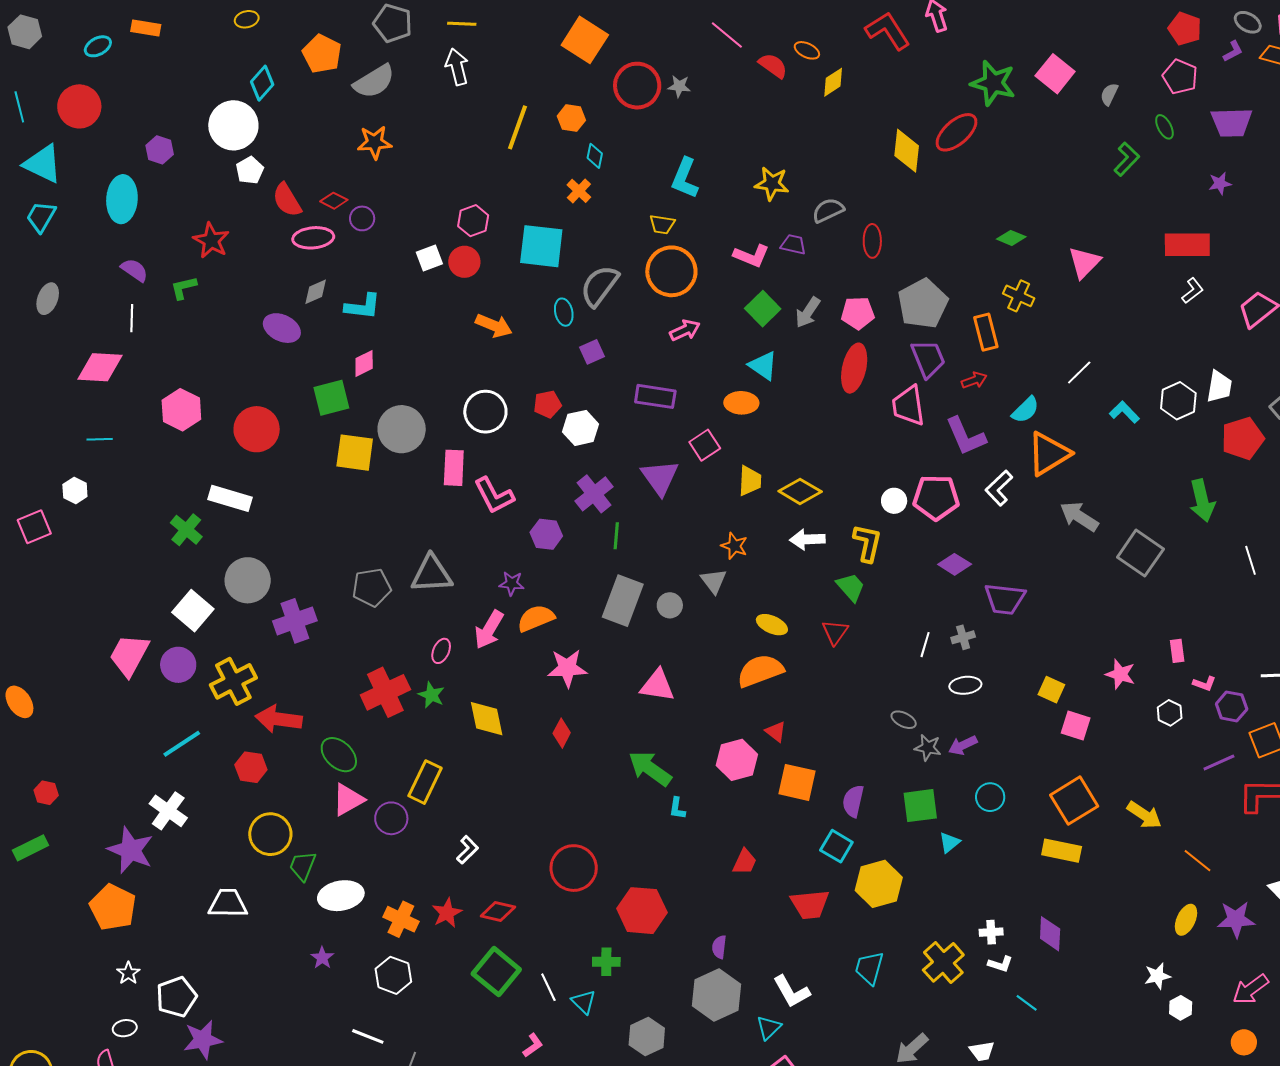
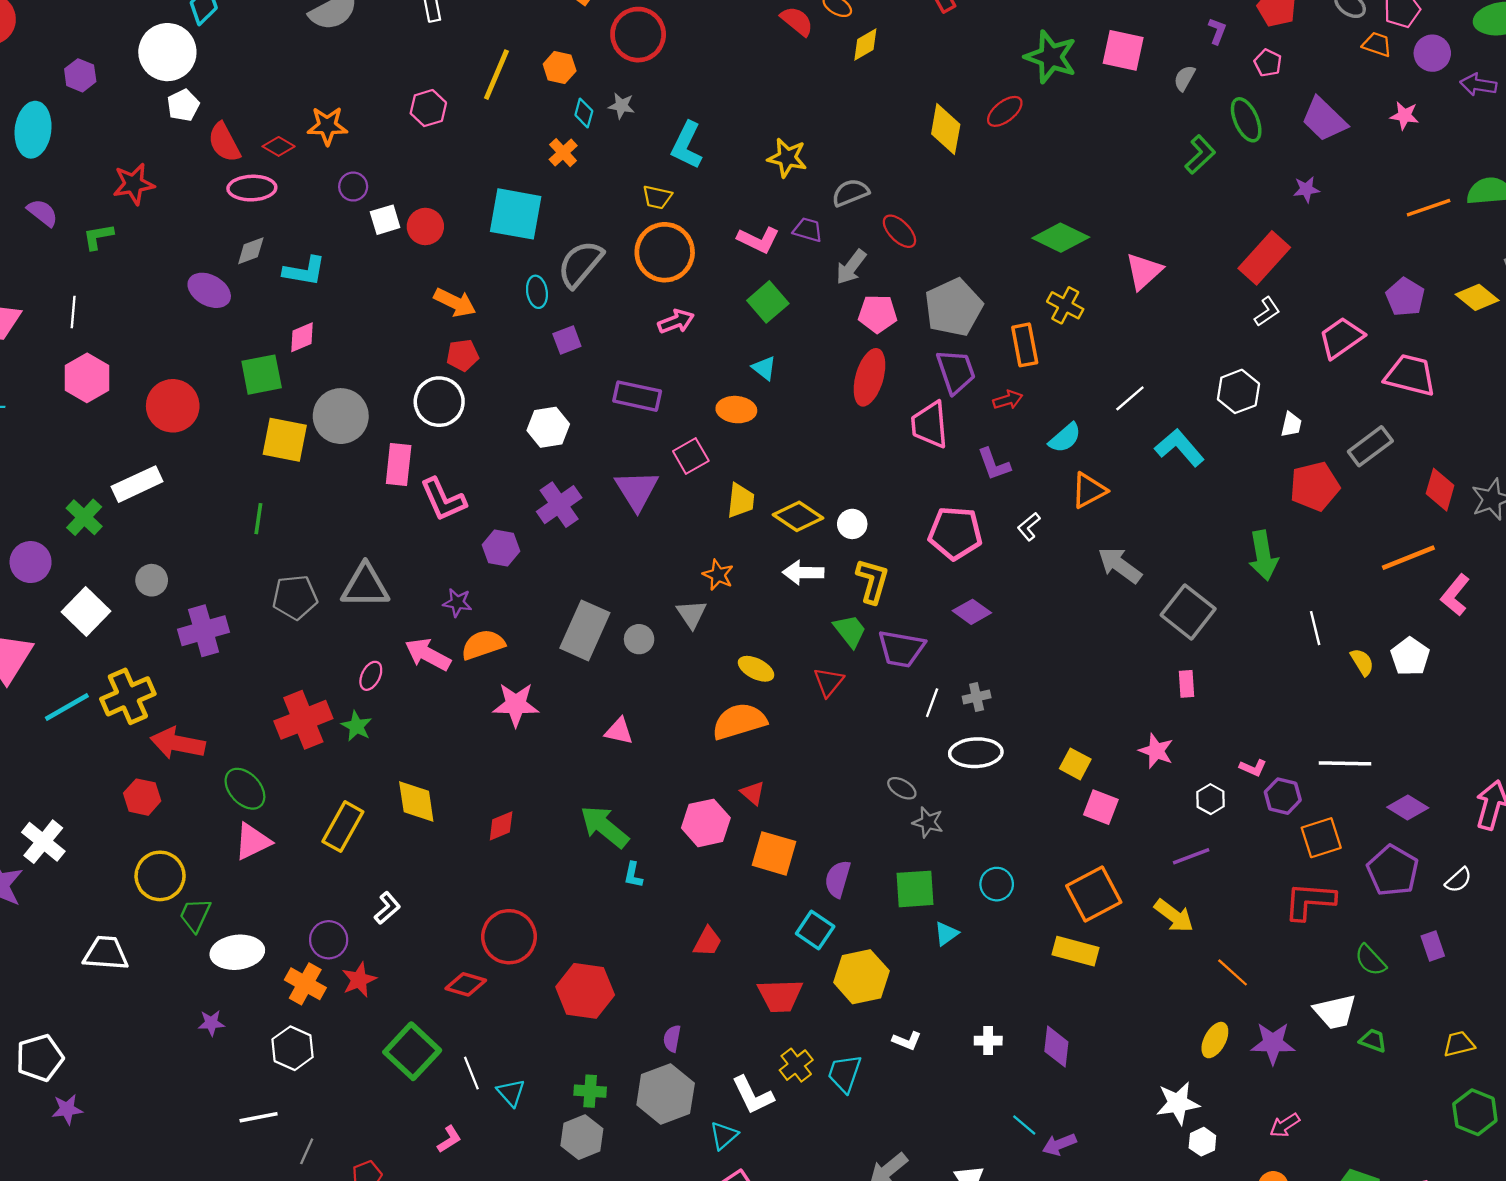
purple L-shape: (1233, 51) -> (1217, 31), moved, turned -45
pink square: (1055, 74) -> (1123, 50), turned -30
pink pentagon: (1180, 77) -> (1268, 63), size x0.7
gray star: (679, 86) -> (621, 106), moved
purple trapezoid: (1231, 122) -> (1324, 119), turned 42
green ellipse: (1164, 127) -> (1246, 120), size x1.5
red ellipse: (957, 132) -> (1005, 111), size x0.7
orange star: (375, 142) -> (327, 126), moved
purple circle: (362, 218) -> (353, 187), moved
pink hexagon: (473, 221) -> (428, 108), moved
green diamond: (1011, 238) -> (1061, 238), size x1.6
red star: (211, 241) -> (134, 184), turned 30
red ellipse: (872, 241) -> (899, 231), turned -48
red rectangle: (1187, 245) -> (1264, 258), turned -51
gray arrow: (808, 312) -> (851, 267), moved
white line: (132, 318) -> (73, 312), moved
cyan triangle: (763, 366) -> (764, 368), size x0.7
white trapezoid: (1219, 386) -> (1291, 425), size x0.7
white hexagon: (1178, 401) -> (1238, 391), moved
red pentagon: (547, 404) -> (463, 355), moved
cyan L-shape: (1124, 412) -> (1180, 448), size x1.4
purple L-shape: (966, 436) -> (994, 464), size x0.7
orange triangle: (1049, 454) -> (1089, 490), size x0.7
white L-shape: (999, 488) -> (1029, 527), size x0.7
white rectangle: (230, 498) -> (137, 484), turned -45
white circle: (894, 501) -> (852, 524), moved
green line: (616, 536) -> (258, 519), moved
gray circle: (248, 580) -> (152, 580), size x0.6
purple trapezoid: (1005, 599) -> (901, 649), moved
pink arrow: (489, 630) -> (428, 654), turned 84
pink rectangle: (1177, 651) -> (1187, 684), moved
purple circle: (178, 665) -> (31, 562), moved
pink triangle: (657, 685) -> (619, 731), size x0.7
white ellipse: (965, 685) -> (976, 753), size x1.4
yellow diamond: (487, 719) -> (416, 801), moved
red diamond: (562, 733) -> (501, 826), moved, turned 36
cyan line: (182, 744) -> (67, 707), moved
purple arrow: (963, 745) -> (1059, 1144), moved
purple line: (1219, 763) -> (1191, 856), moved
purple circle: (391, 818) -> (329, 940), moved
red diamond: (498, 912) -> (466, 984), moved
purple star: (322, 958) -> (211, 1023), turned 30
green cross: (606, 962) -> (590, 1091), moved
yellow cross: (943, 962) -> (796, 1065), moved, size x0.7
white L-shape: (1000, 964) -> (907, 1041), moved
white star: (1157, 976) -> (1178, 1103), size x1.4
pink arrow: (1250, 989) -> (1285, 1125), size x0.7
white line: (368, 1036) -> (259, 1117), turned -36
purple star: (203, 1040) -> (67, 1109), size x0.7

